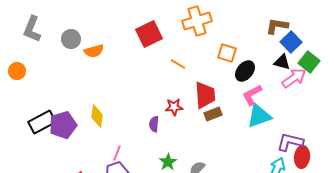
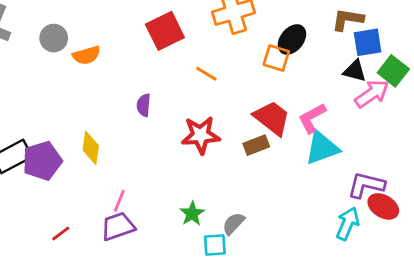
blue square: (291, 42) -> (368, 42), turned 35
black ellipse: (245, 71) -> (292, 39), moved
red trapezoid: (205, 95) -> (272, 118), moved, turned -48
red star: (174, 107) -> (201, 135), size x1.5
purple semicircle: (154, 124) -> (144, 105), moved
red ellipse: (302, 157) -> (383, 206), turned -65

